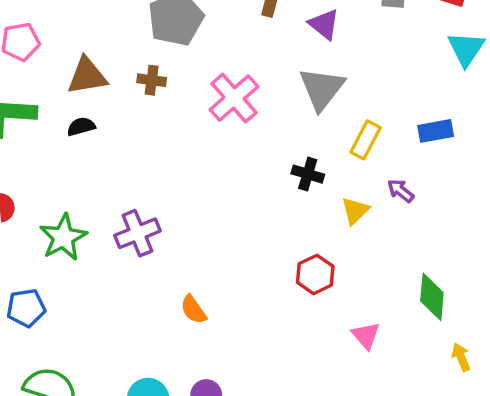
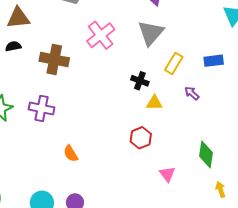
brown cross: (152, 80) -> (54, 60), moved, size x1.8
yellow triangle: (355, 211) -> (154, 103), moved, turned 42
purple cross: (137, 233) -> (42, 108), turned 30

